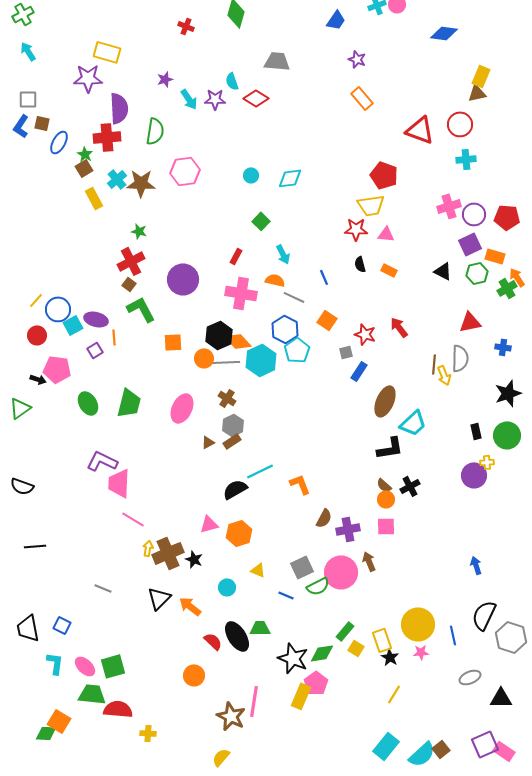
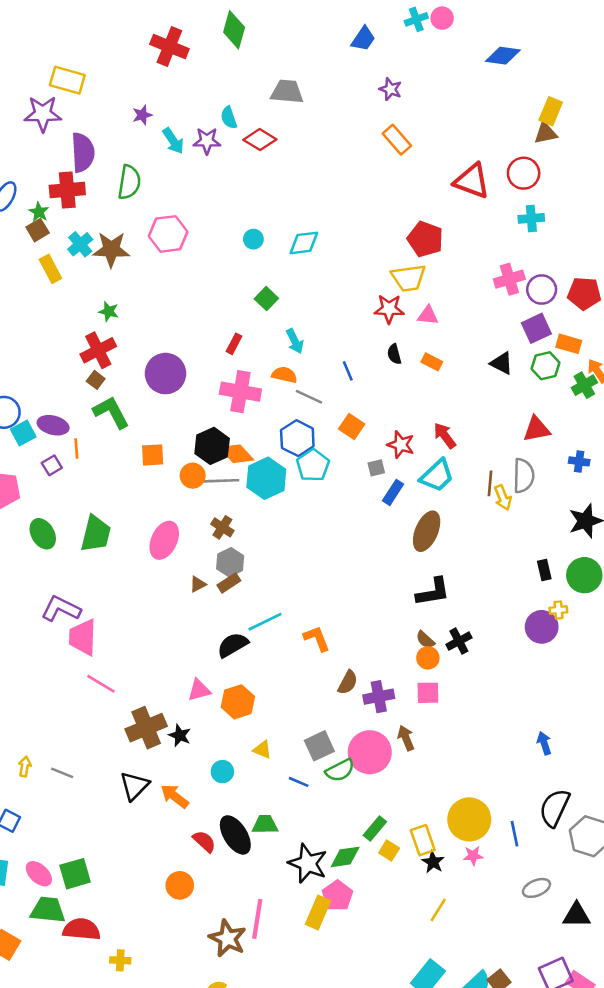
red cross: (186, 26) -> (169, 47), size x1.8
cyan trapezoid: (413, 423) -> (437, 476), moved
yellow arrow: (148, 548) -> (25, 766), moved

